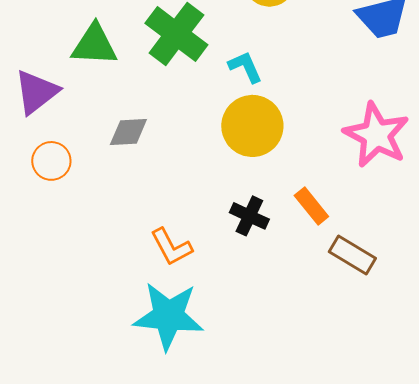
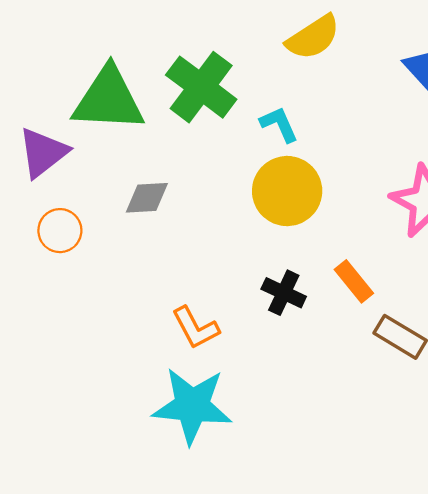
green triangle: (94, 45) -> (109, 99), size x1.4

